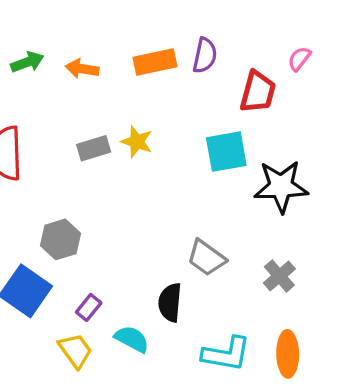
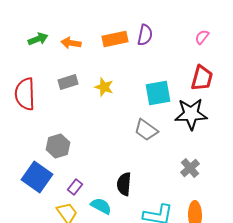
red trapezoid: (258, 92) -> (202, 78), moved
gray rectangle: (94, 148) -> (68, 82), moved
gray trapezoid: (206, 258) -> (146, 130), moved

